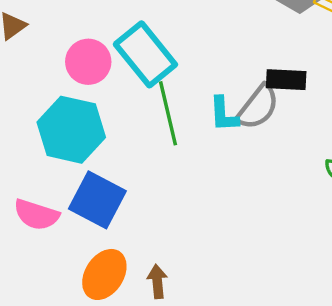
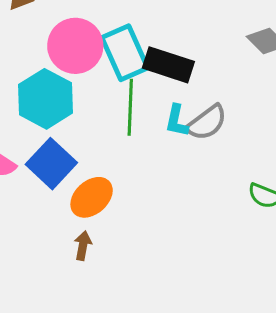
pink circle: (88, 62) -> (75, 46), size x1.4
black rectangle: (286, 80) -> (168, 65), moved, size x1.4
orange ellipse: (104, 274) -> (92, 197), moved

